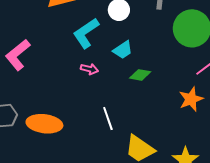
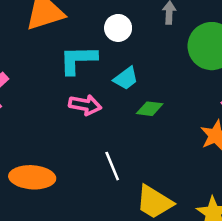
cyan L-shape: (86, 33) -> (78, 60), turned 36
pink arrow: (89, 69) -> (85, 105), size x1.4

